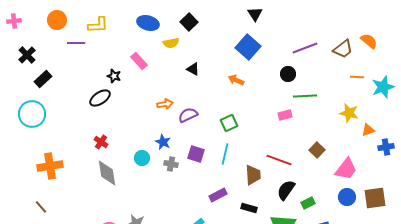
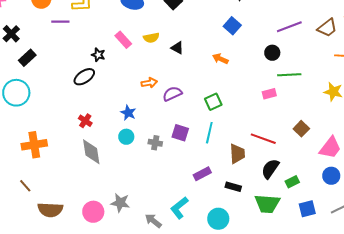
yellow semicircle: (171, 43) -> (151, 38), moved
blue square: (248, 47) -> (232, 26), size x0.7
blue star: (163, 142) -> (128, 113), moved

